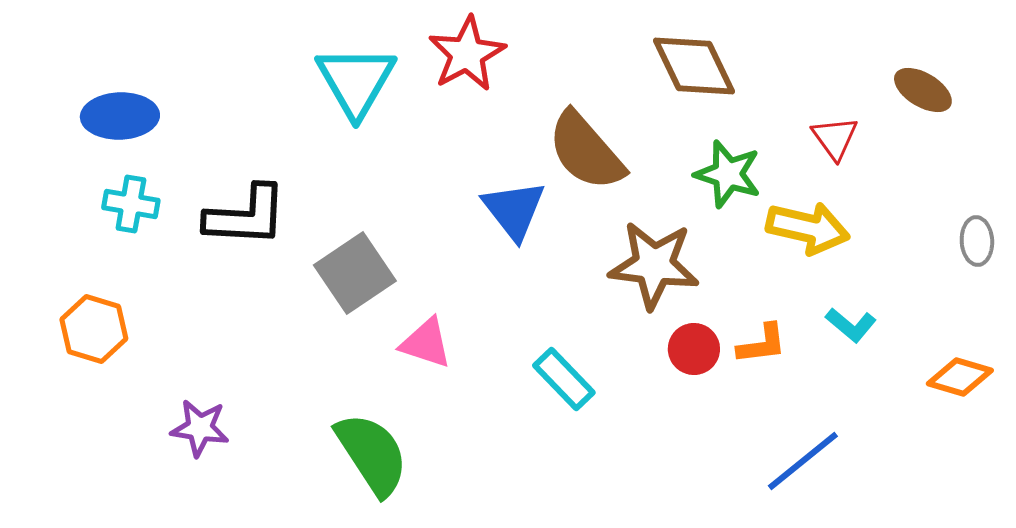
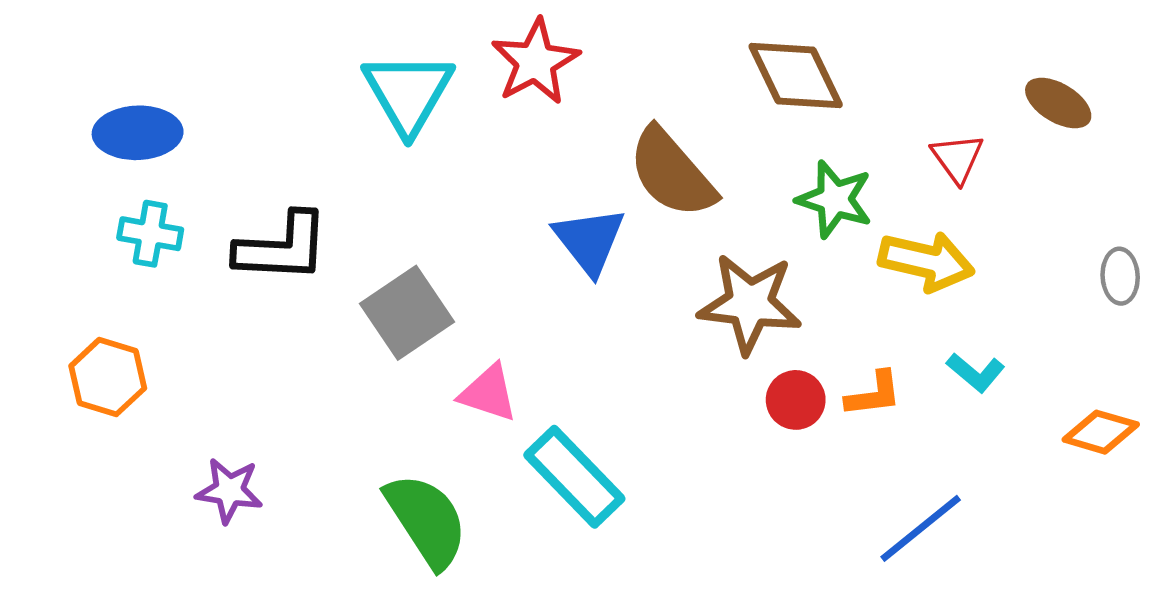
cyan rectangle: (564, 379) -> (574, 477), moved, size x1.4

